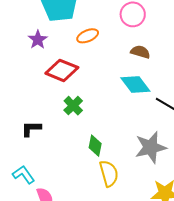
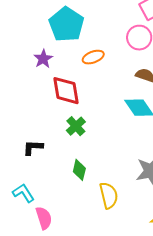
red diamond: (62, 70) -> (66, 91), turned 56
green diamond: (95, 146) -> (79, 170), moved

